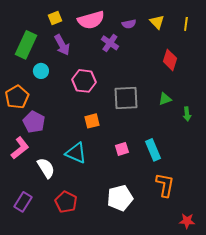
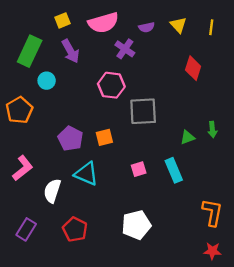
pink hexagon: (84, 81) -> (111, 85), moved
green triangle: (165, 99) -> (187, 137), moved
purple pentagon: (34, 122) -> (70, 139), moved
white semicircle: (46, 168) -> (52, 191), turned -130
orange L-shape: (165, 185) -> (212, 212), moved

